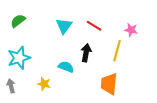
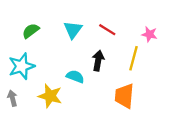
green semicircle: (18, 21) -> (31, 31), moved
yellow star: (44, 84) -> (50, 96), size x1.5

